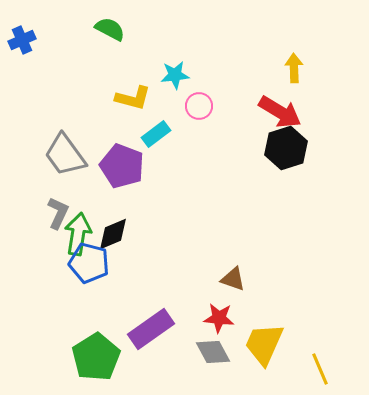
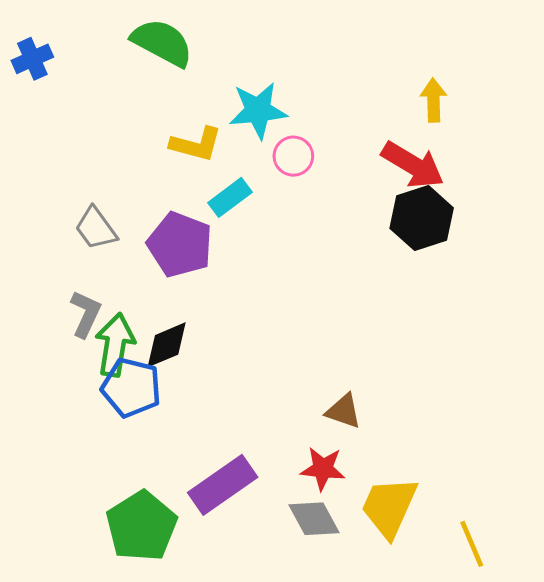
green semicircle: (110, 29) -> (162, 43), size x1.4
cyan star: (175, 75) -> (258, 110), size x1.4
gray trapezoid: (65, 155) -> (96, 228), size x0.7

